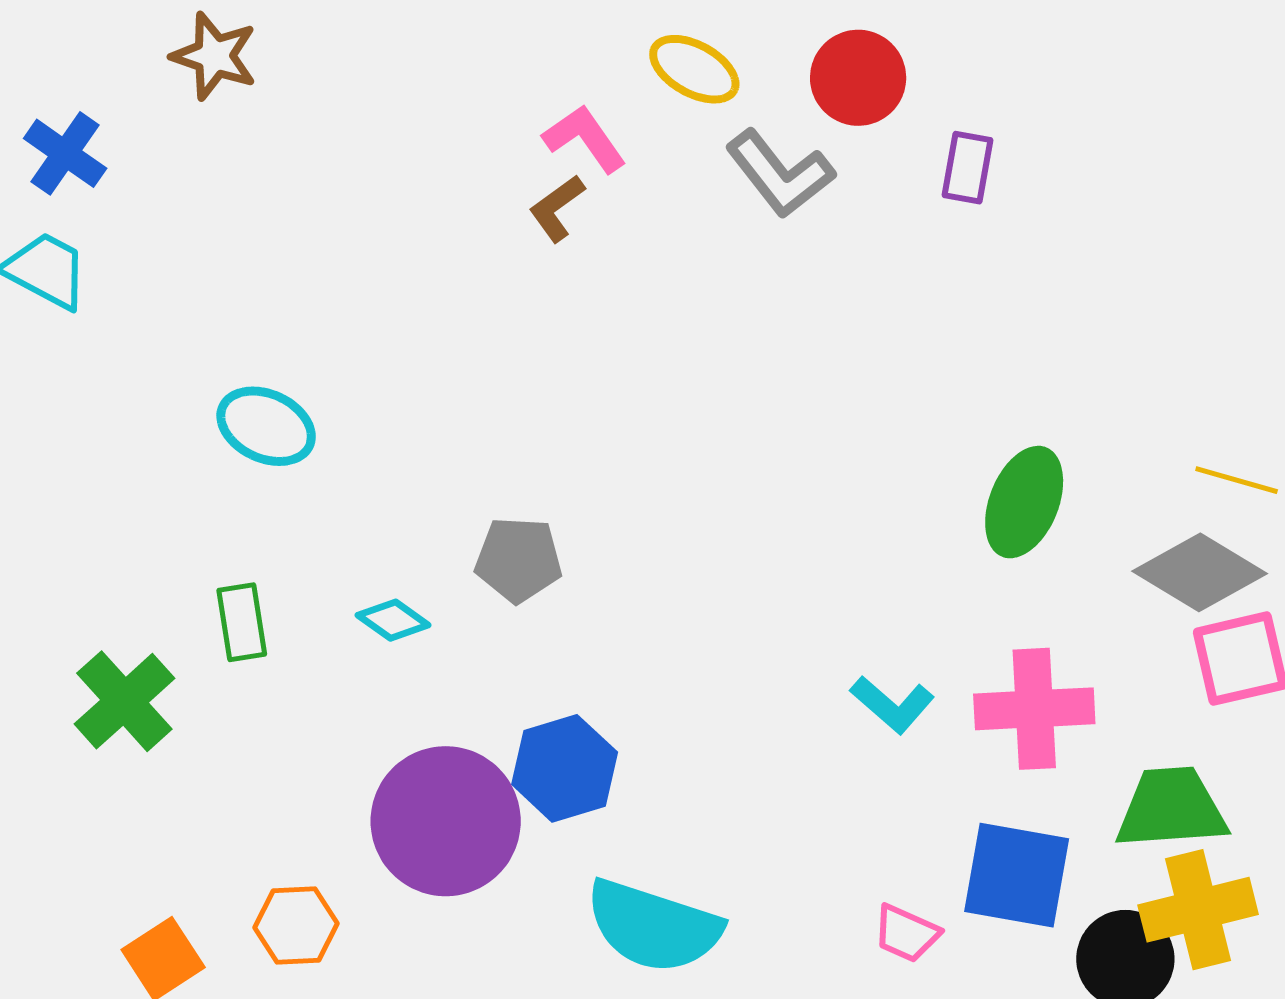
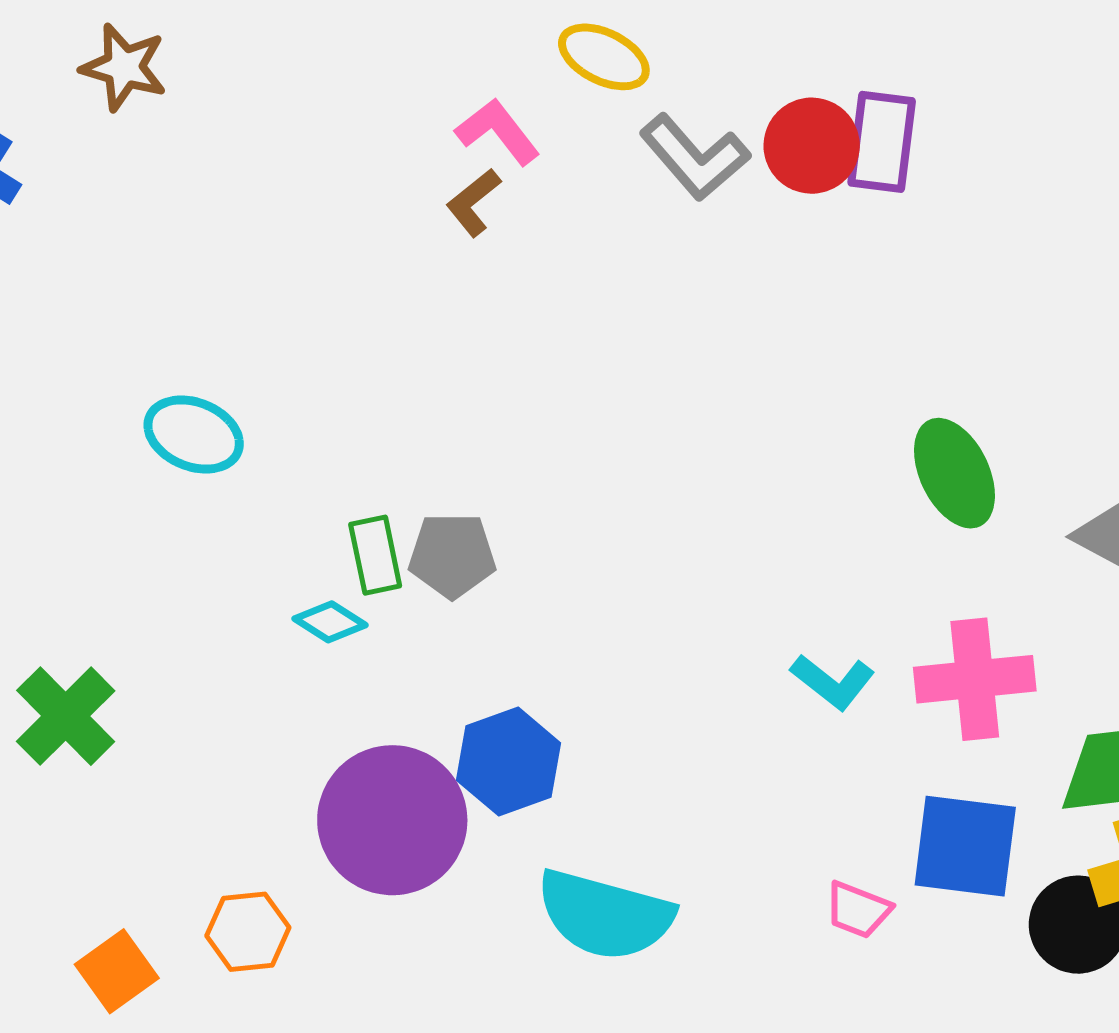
red circle: (858, 78) -> (812, 146), moved
purple rectangle: (968, 168) -> (882, 142), size x1.4
green ellipse: (1024, 502) -> (954, 473), turned -45
green rectangle: (242, 622) -> (375, 555), moved

